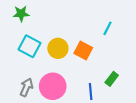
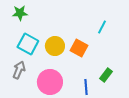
gray arrow: (26, 87) -> (19, 70), moved

